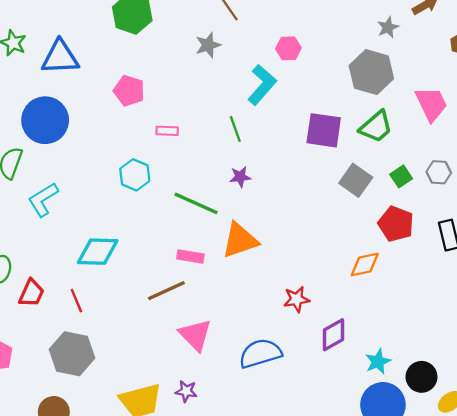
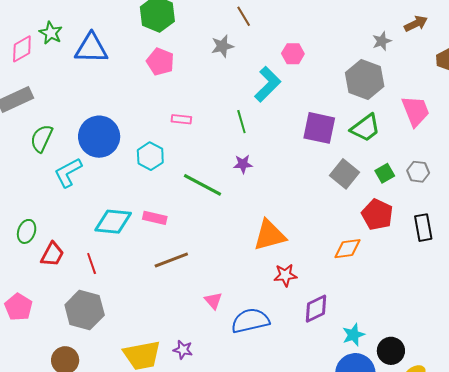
pink pentagon: (129, 91) -> (160, 62), moved
blue circle: (45, 120) -> (99, 137), moved
orange triangle: (240, 240) -> (270, 235), moved
pink rectangle: (190, 256) -> (155, 218), moved
pink triangle: (195, 335) -> (213, 301), moved, size x0.6

